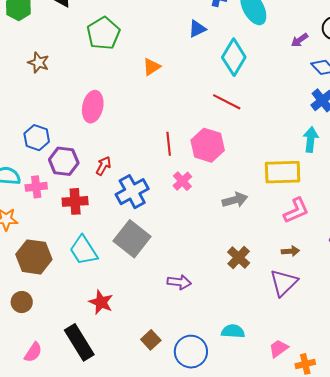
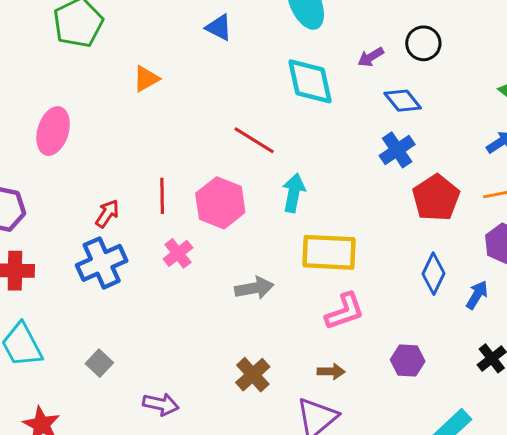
blue triangle: (197, 29) -> (219, 27), turned 48
cyan diamond: (234, 57) -> (310, 81), moved, turned -48
cyan arrow: (311, 140) -> (294, 193), moved
red arrow: (103, 166) -> (107, 214), moved
gray square: (132, 239) -> (99, 363), moved, size x0.5

